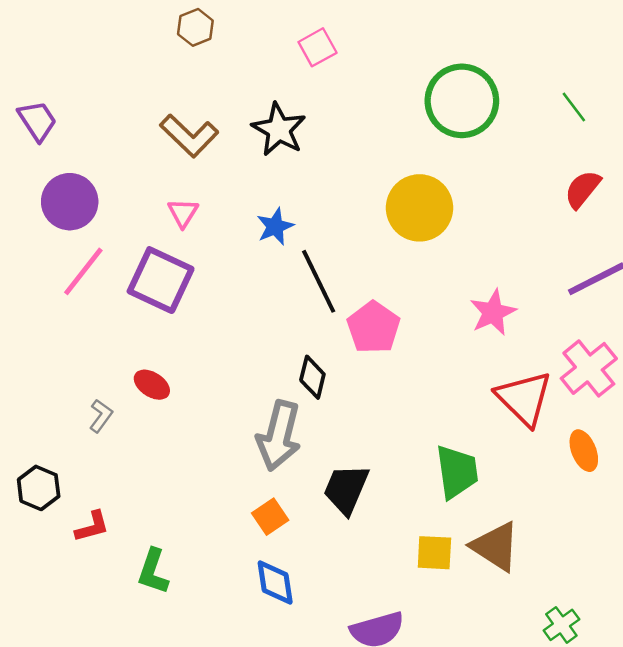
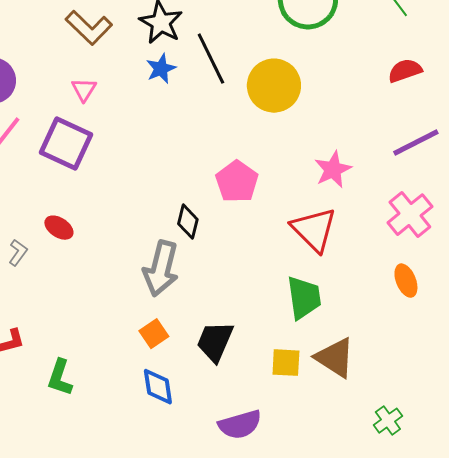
red semicircle: (583, 189) -> (405, 71), turned 32
blue star: (275, 227) -> (161, 69), moved
black line: (319, 281) -> (211, 59), moved
red triangle: (524, 398) -> (314, 230), moved
black trapezoid: (346, 489) -> (215, 342), moved

